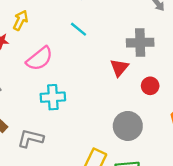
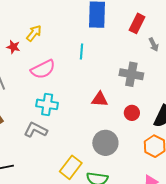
cyan line: (78, 29) -> (81, 51), turned 42
red triangle: (119, 68) -> (100, 99), moved, turned 42
gray L-shape: (30, 138) -> (36, 130), moved

